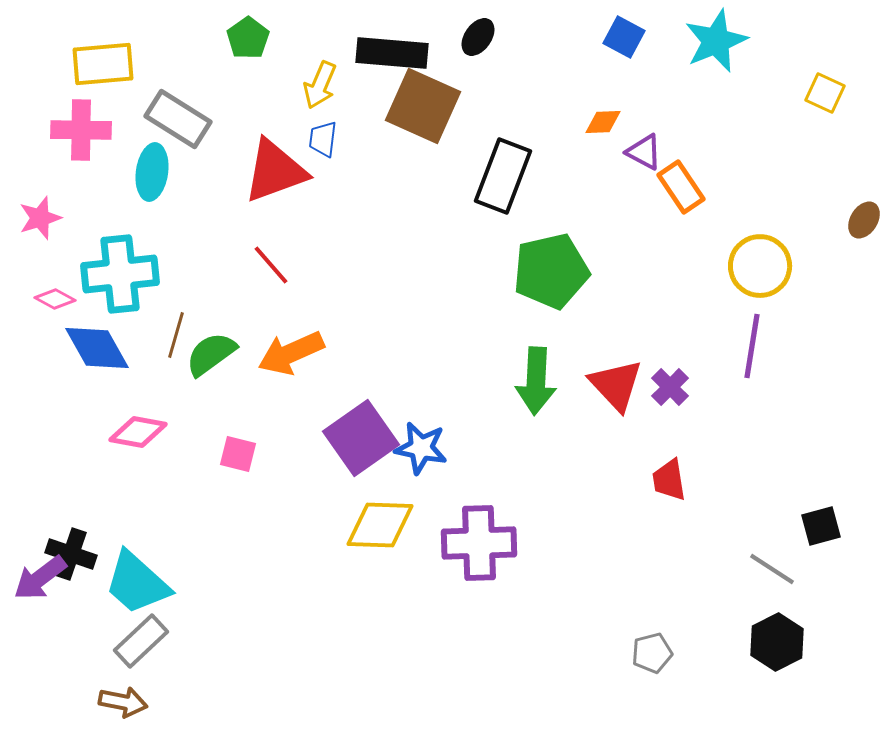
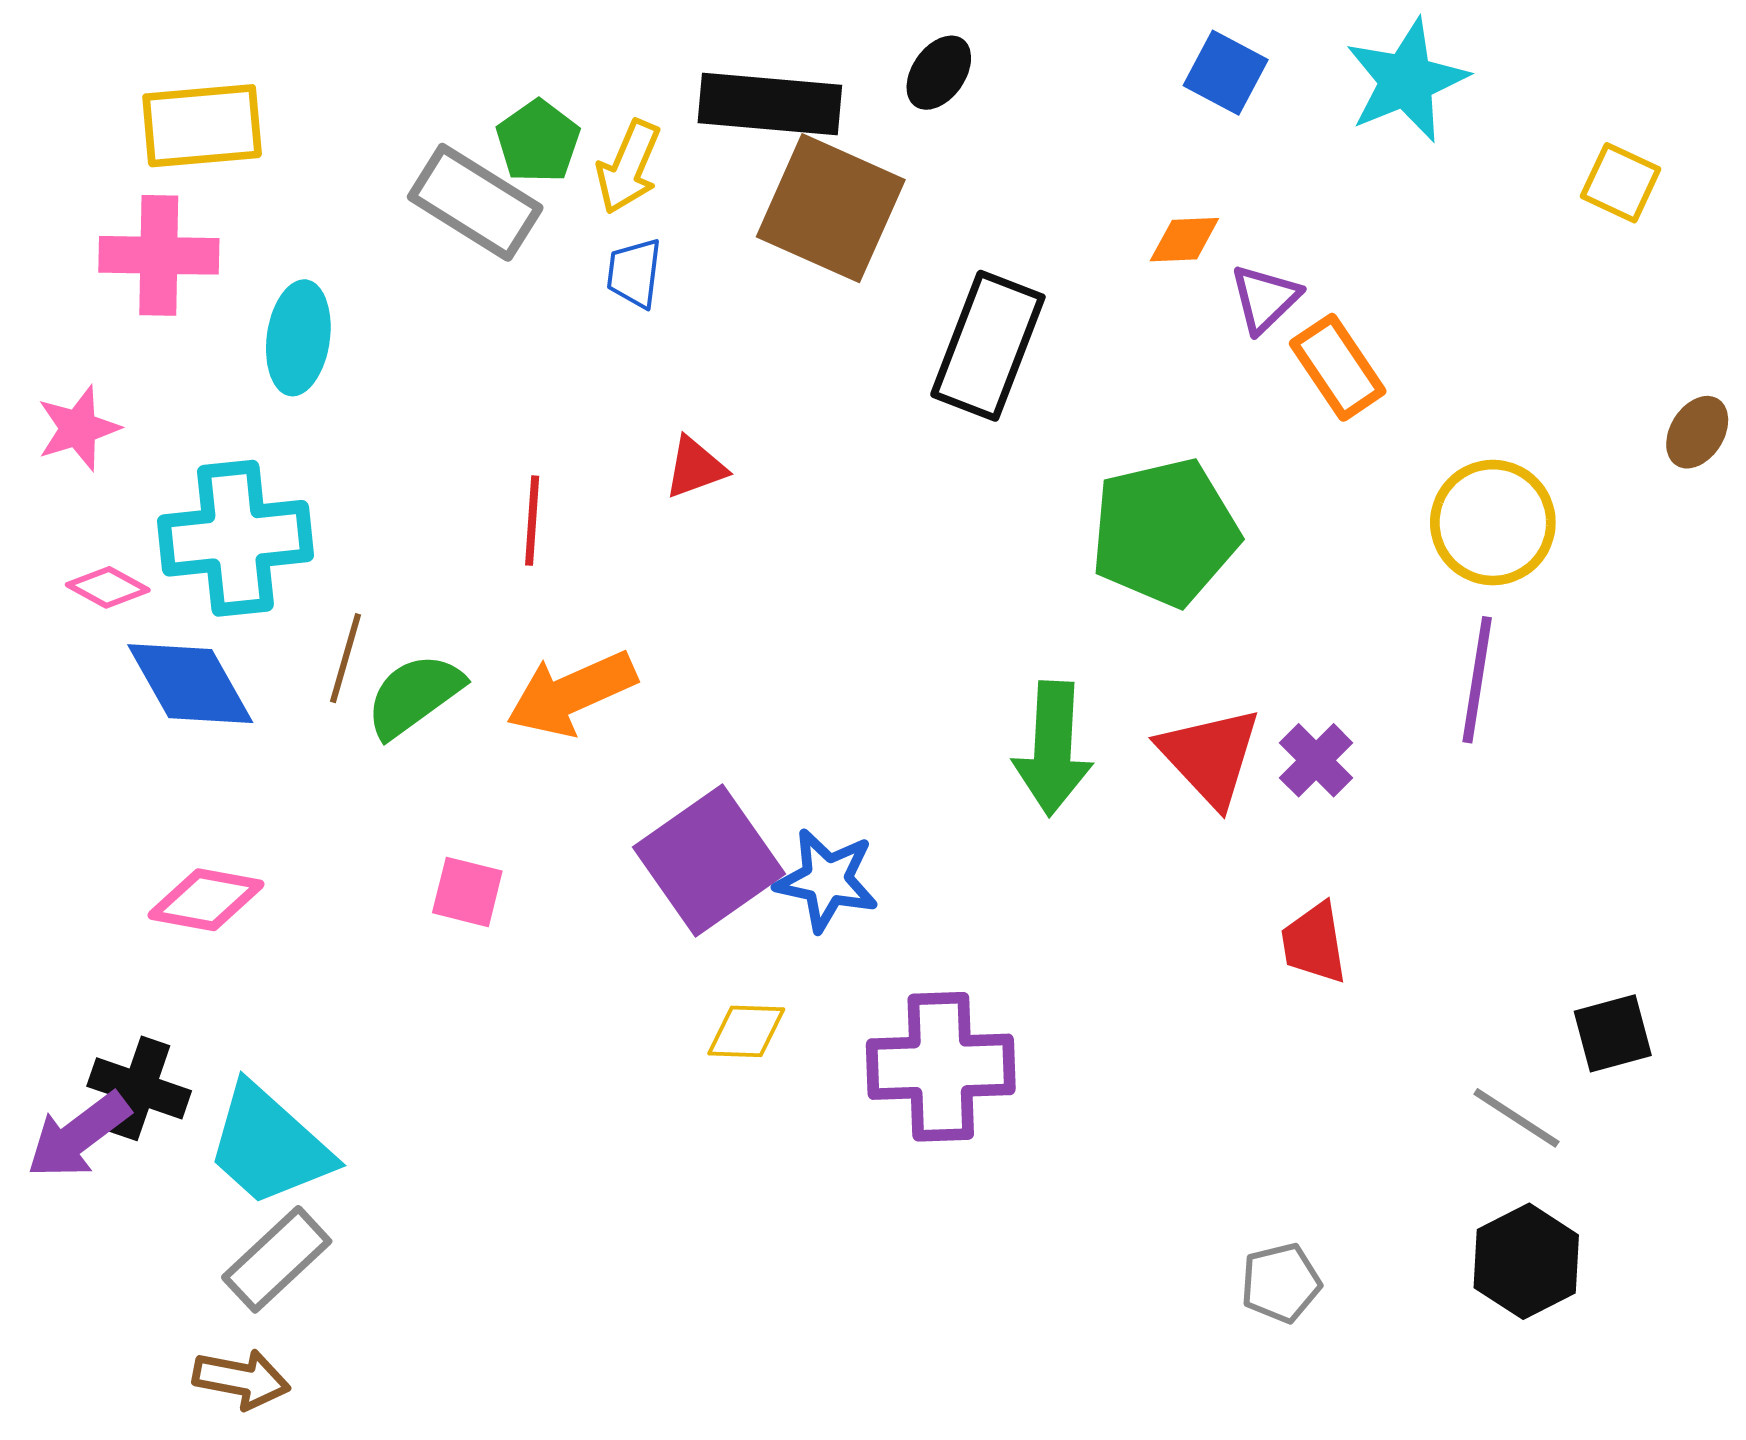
green pentagon: (248, 38) -> (538, 141), moved
gray rectangle: (178, 119) -> (475, 202), moved
purple triangle: (644, 152) -> (1265, 299), turned 48
red triangle: (275, 171) -> (695, 468), moved, size x0.5
red line: (271, 265) -> (532, 521), turned 45
green pentagon: (551, 271) -> (1165, 532), moved
pink diamond: (138, 432) -> (206, 900), moved
yellow diamond: (380, 525) -> (746, 1031), size x0.6

